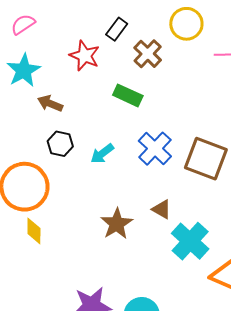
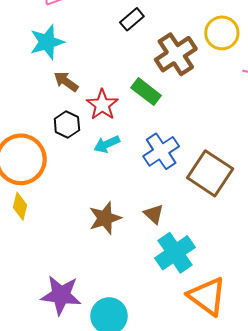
black rectangle: (117, 29) -> (132, 19), moved
brown cross: (148, 54) -> (176, 54), size x1.4
red star: (85, 56) -> (102, 105), moved

